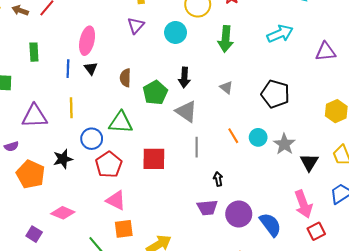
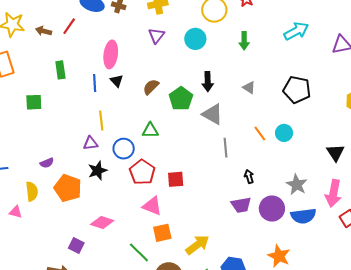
green arrow: (226, 39) -> (244, 41), size x0.7
brown semicircle: (125, 78) -> (151, 87), turned 48
purple triangle: (34, 116) -> (90, 143), moved, size x0.6
green triangle: (121, 123) -> (150, 130), size x0.7
gray star: (284, 144) -> (297, 185), moved
red square: (154, 159) -> (176, 179), moved, size x0.7
pink arrow: (303, 204) -> (333, 193), turned 36
blue semicircle: (270, 225) -> (303, 216), turned 125

